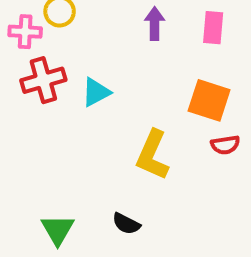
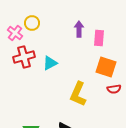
pink rectangle: (213, 28) -> (99, 38), moved
pink cross: (25, 32) -> (15, 33), turned 35

